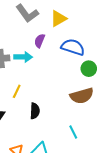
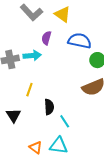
yellow triangle: (58, 19) -> (63, 14), turned -48
cyan line: (73, 132) -> (65, 121), moved

